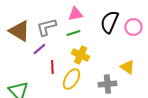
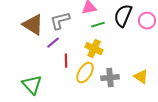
green line: (73, 33) -> (98, 25), moved
yellow triangle: (127, 67) -> (141, 77), moved
gray cross: (107, 84) -> (110, 78), moved

